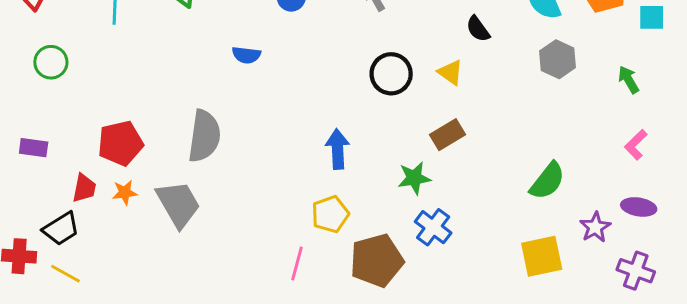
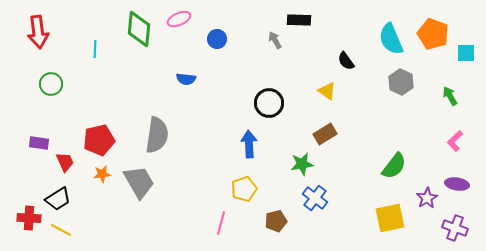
black circle: (391, 74) -> (269, 103), moved
red trapezoid: (84, 188) -> (65, 162), moved, turned -35
brown pentagon: (377, 261) -> (276, 221), size x0.6

